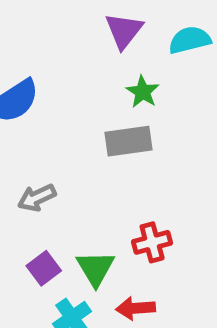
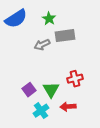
green star: (143, 92) -> (49, 19), moved
gray arrow: (37, 198) -> (42, 45), moved

